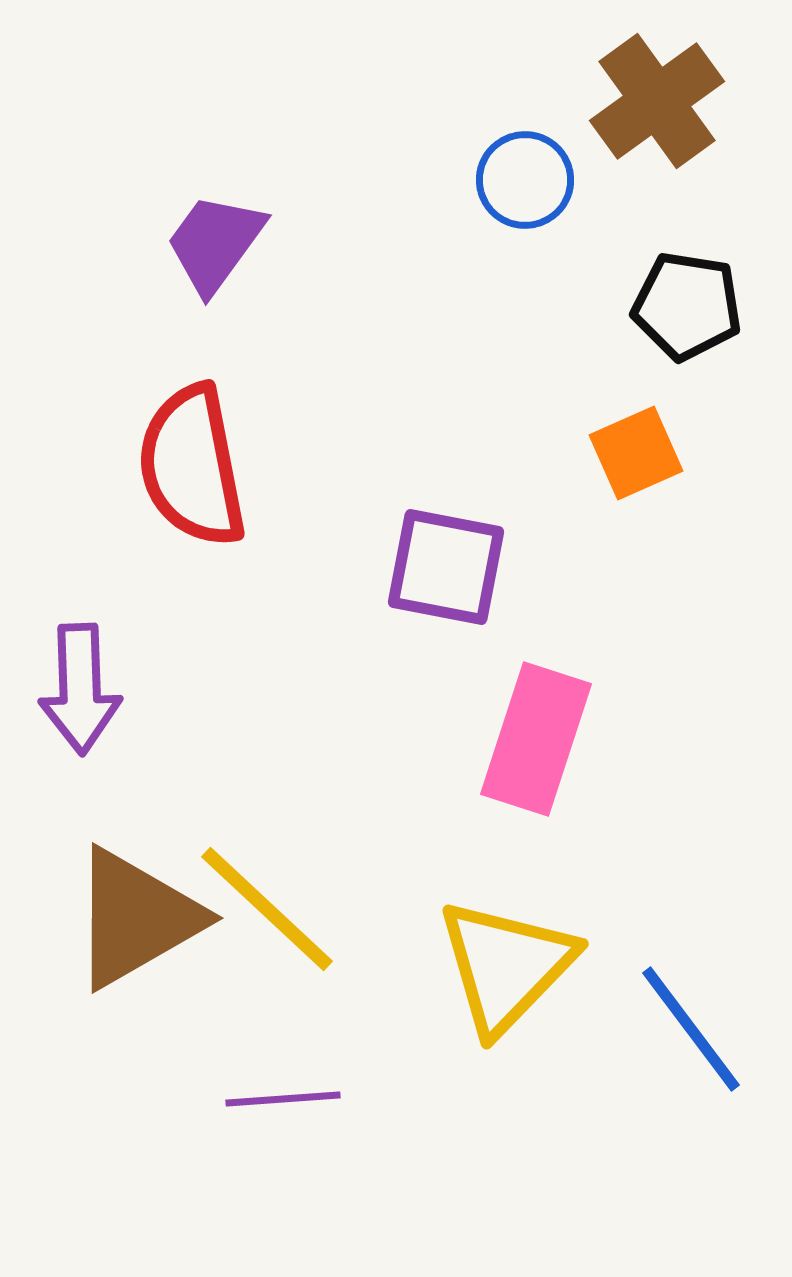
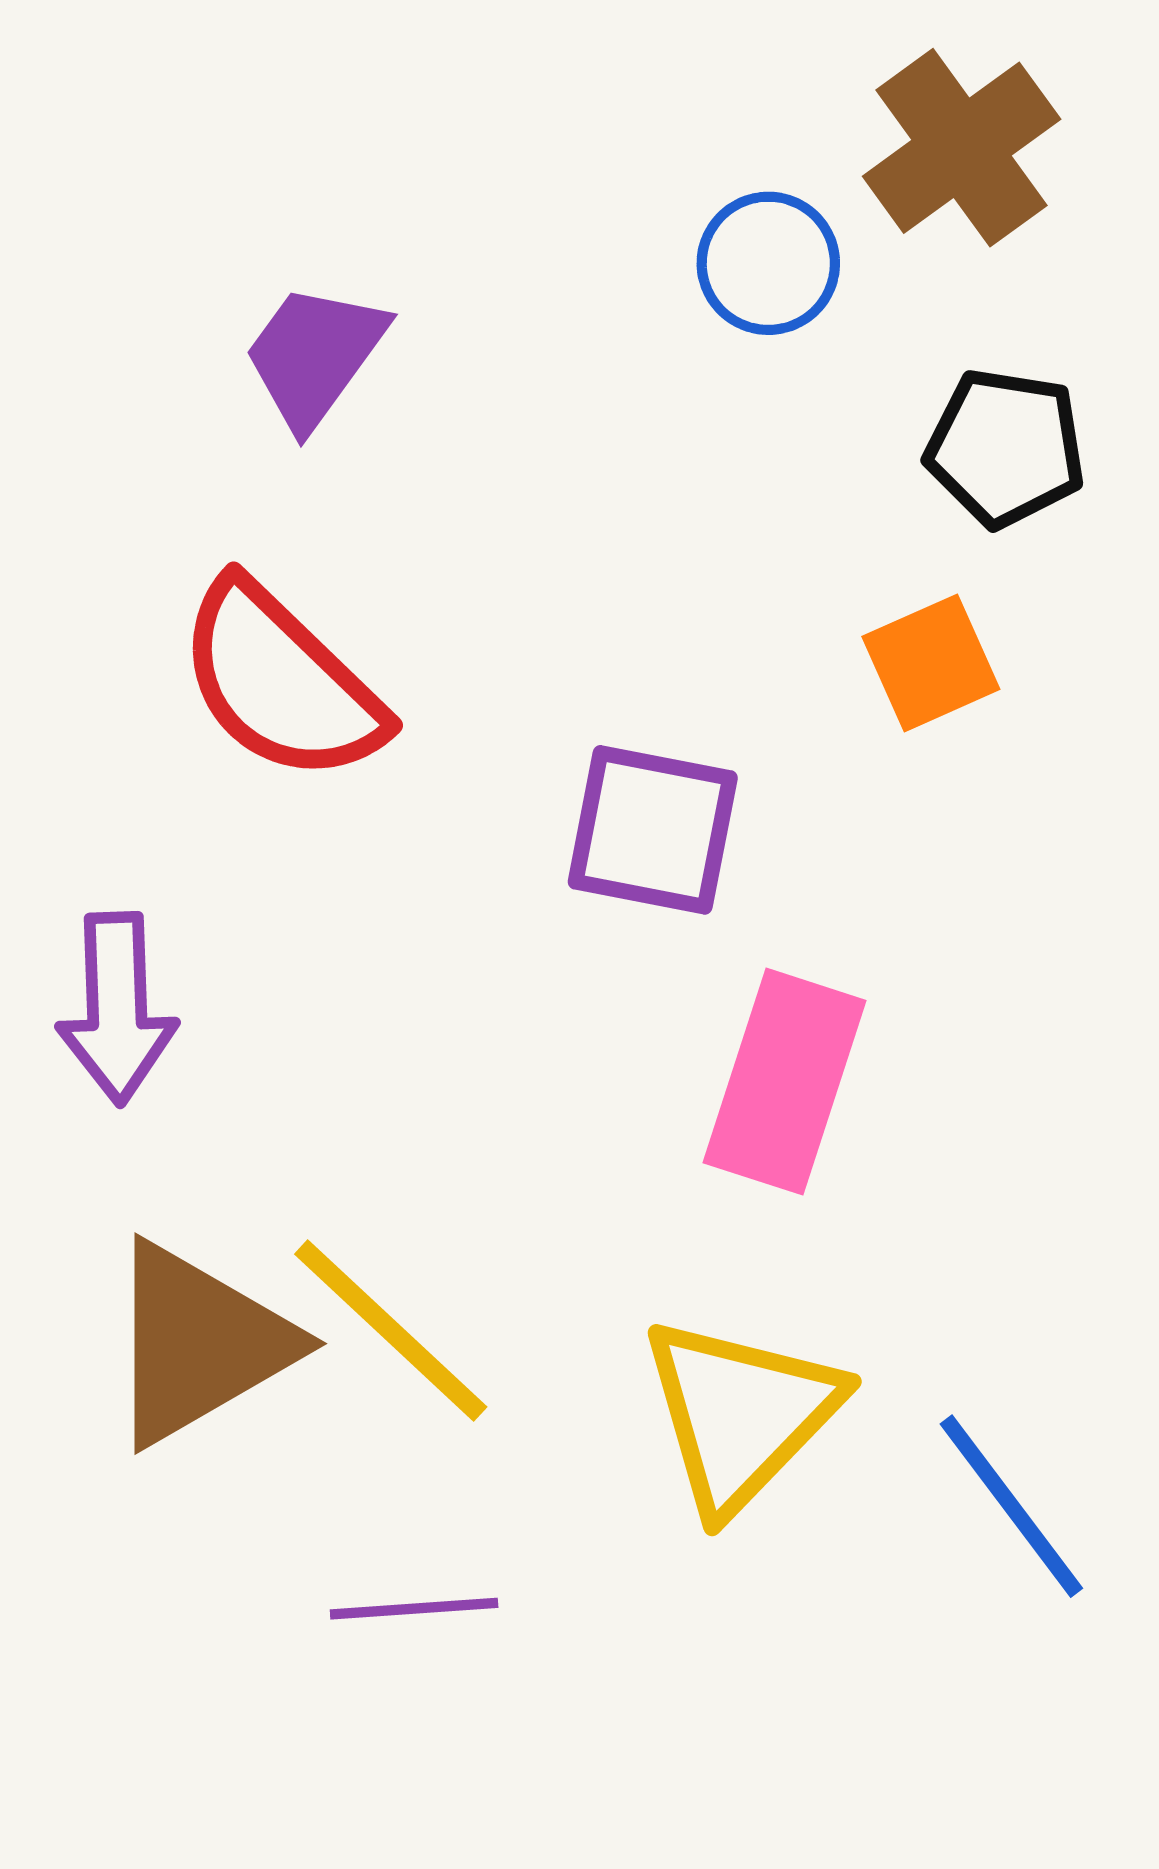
red semicircle: (192, 466) -> (281, 682), turned -35

